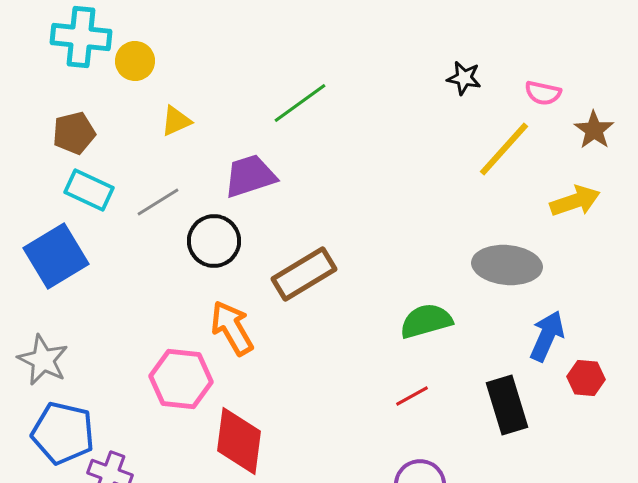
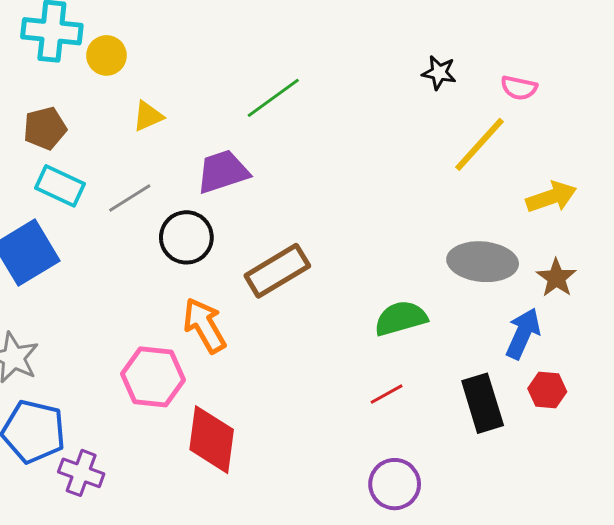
brown star: (594, 130) -> (556, 278), moved
red hexagon: (586, 378) -> (547, 390), moved

